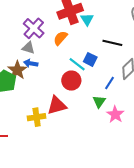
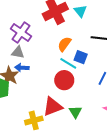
cyan triangle: (87, 19) -> (80, 11), moved
orange semicircle: (60, 38) -> (64, 44), moved
green triangle: (99, 102) -> (75, 112), moved

